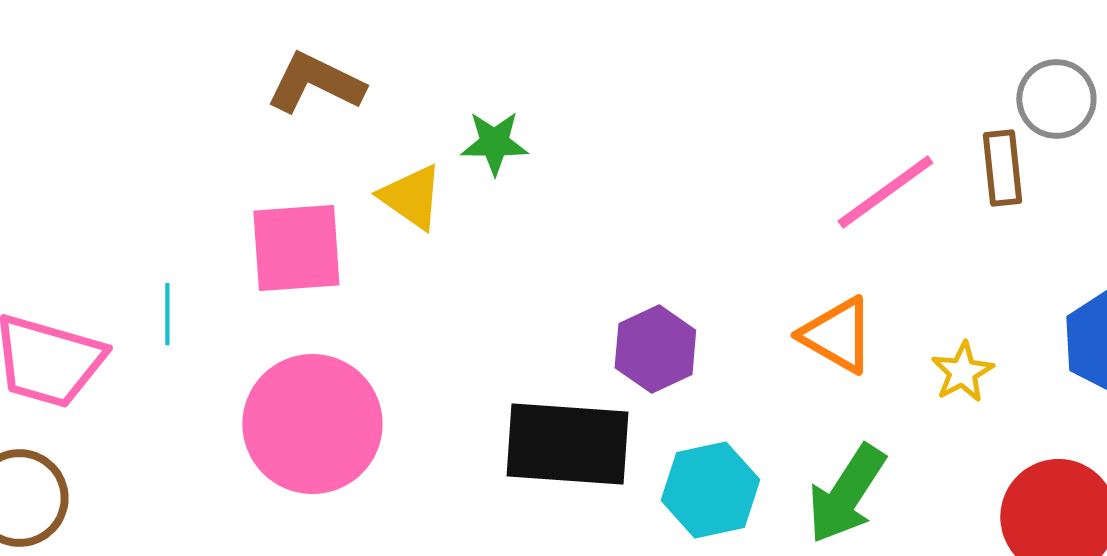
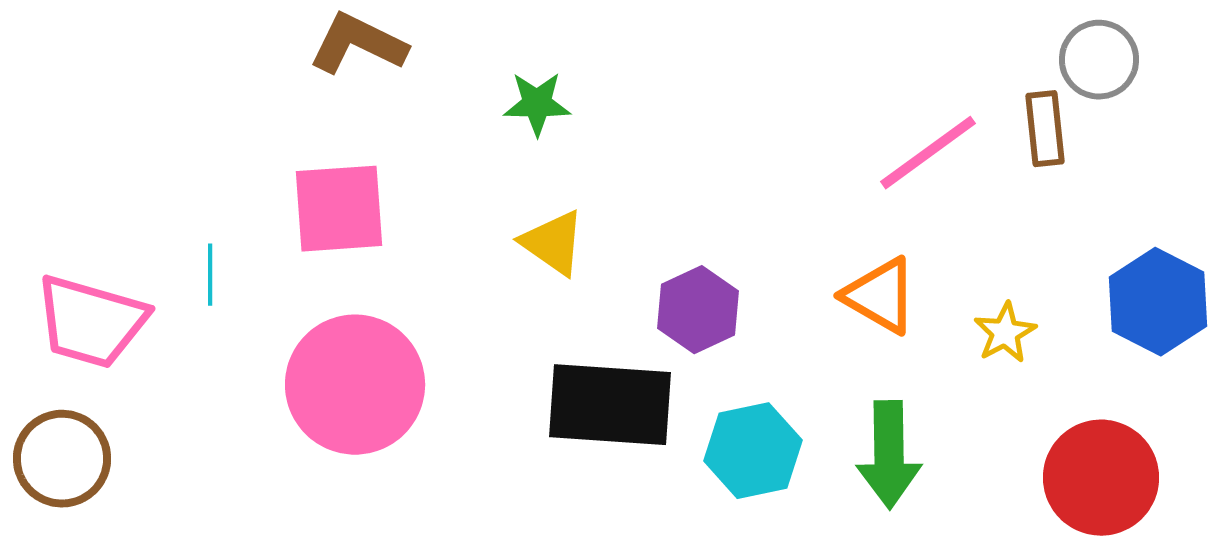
yellow triangle: (411, 197) -> (553, 243), moved
green arrow: (846, 494) -> (889, 455), turned -34

